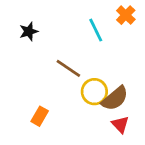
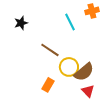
orange cross: (126, 15) -> (92, 11), turned 32
orange rectangle: (40, 116) -> (48, 85), moved

